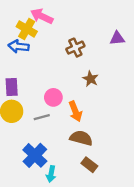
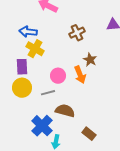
yellow cross: (27, 29) -> (35, 49), moved
orange arrow: (75, 111) -> (80, 75), moved
brown semicircle: (81, 138) -> (65, 111), moved

